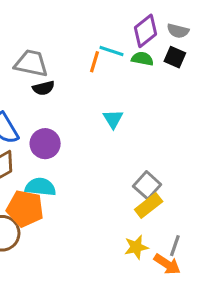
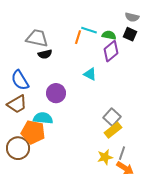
purple diamond: (145, 31) -> (111, 51), moved
cyan triangle: (113, 119) -> (90, 74), turned -32
purple circle: (45, 144) -> (56, 93), moved
gray line: (175, 246) -> (122, 153), moved

